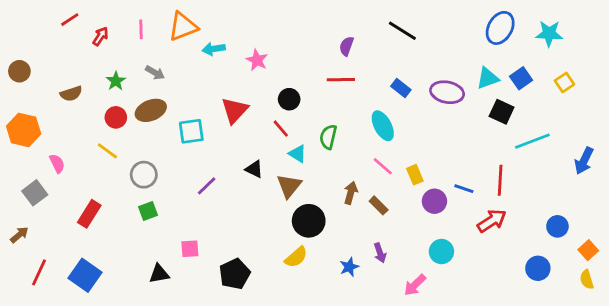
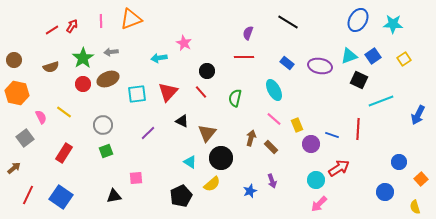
red line: (70, 20) -> (52, 30), moved
cyan arrow: (214, 49) -> (159, 58), moved
brown circle: (19, 71) -> (14, 60), moved
gray arrow: (155, 73) -> (111, 52), turned 144
green star: (116, 81) -> (83, 58), size x1.5
red triangle: (235, 110) -> (168, 92), moved
yellow line: (107, 151) -> (64, 112), moved
cyan triangle: (298, 154) -> (190, 162), moved
red arrow: (492, 221) -> (339, 168), moved
black pentagon: (235, 274) -> (181, 196), moved
yellow semicircle: (587, 279) -> (415, 207), moved
pink arrow: (415, 285) -> (319, 204), moved

